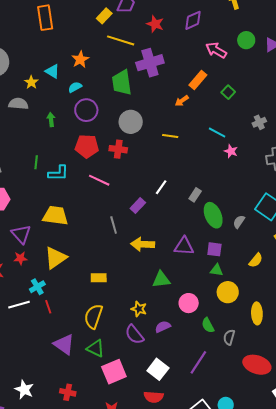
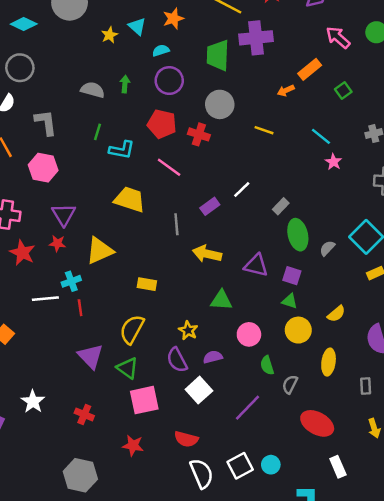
gray semicircle: (18, 104) -> (93, 90), moved
yellow trapezoid: (55, 216) -> (130, 199), moved
yellow semicircle: (256, 260) -> (336, 314), moved
white square: (158, 369) -> (199, 390), moved

